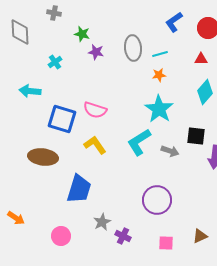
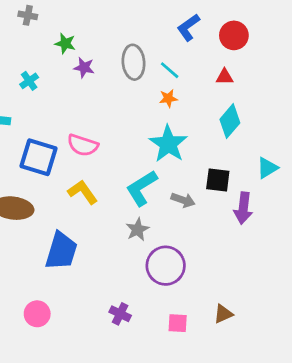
cyan line: (160, 54) -> (170, 70), turned 56
gray star: (102, 222) -> (138, 229), moved

